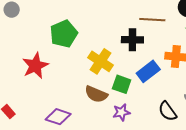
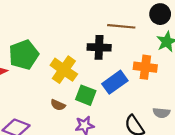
green pentagon: (64, 34) -> (24, 55), moved
brown semicircle: (96, 94) -> (58, 105), size x0.6

